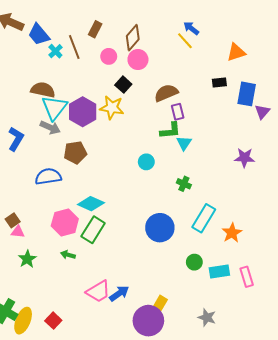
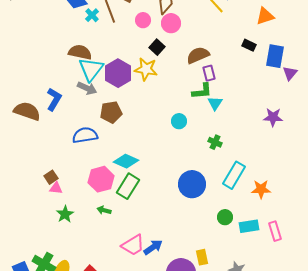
black rectangle: (219, 82) -> (249, 45), turned 32
orange star: (232, 233) -> (261, 189), turned 30
yellow rectangle: (160, 304) -> (202, 257), moved, turned -42

